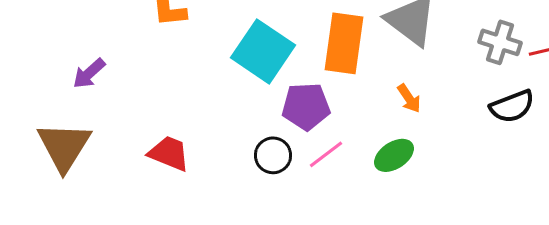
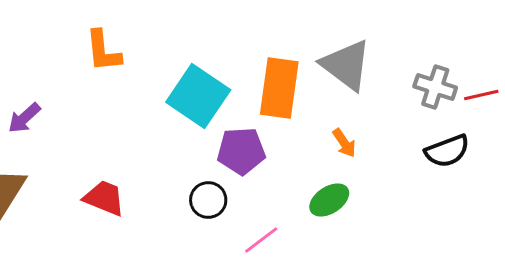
pink line: (326, 154) -> (261, 240), moved

